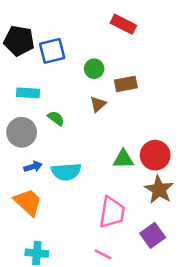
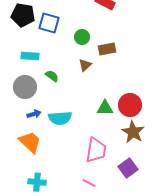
blue square: (52, 51) -> (49, 23), turned 30

